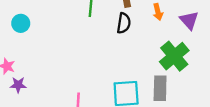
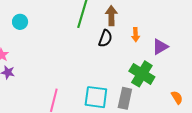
purple triangle: (189, 20) -> (160, 47), turned 30
green cross: (174, 56) -> (142, 74), turned -30

